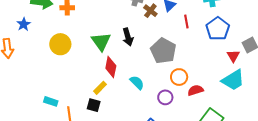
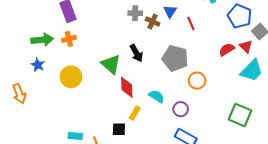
blue star: (24, 24) -> (38, 65), moved
blue pentagon: (218, 29) -> (240, 16), moved
yellow rectangle: (100, 88) -> (135, 113), moved
red semicircle: (195, 90) -> (227, 50), moved
purple circle: (165, 97) -> (181, 109), moved

